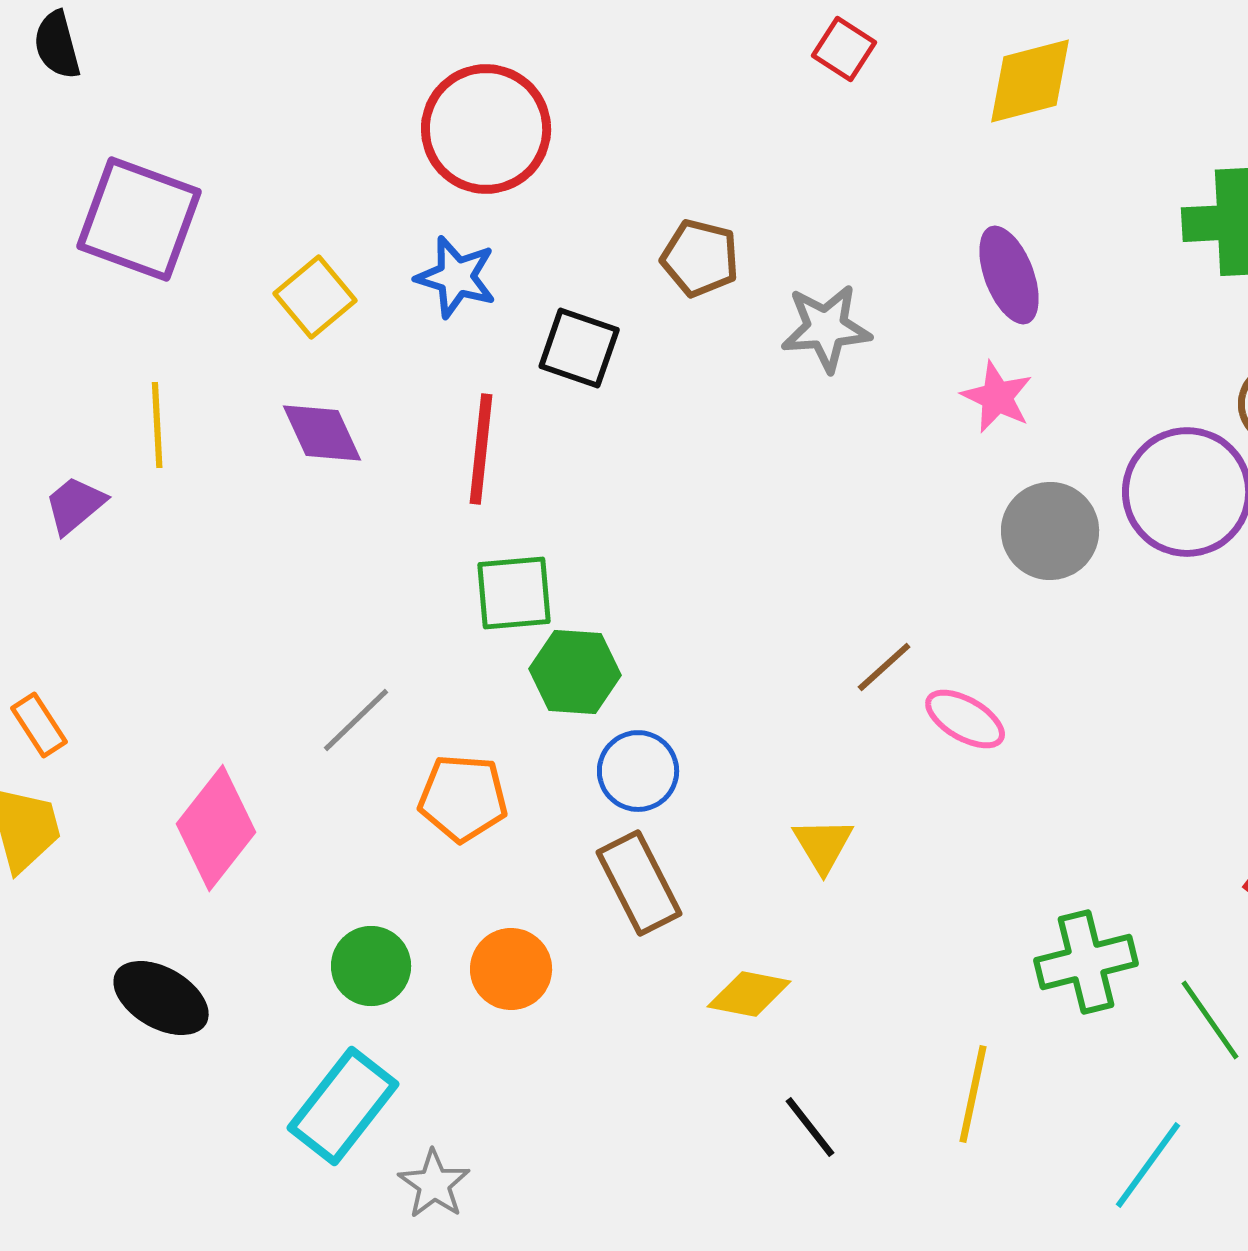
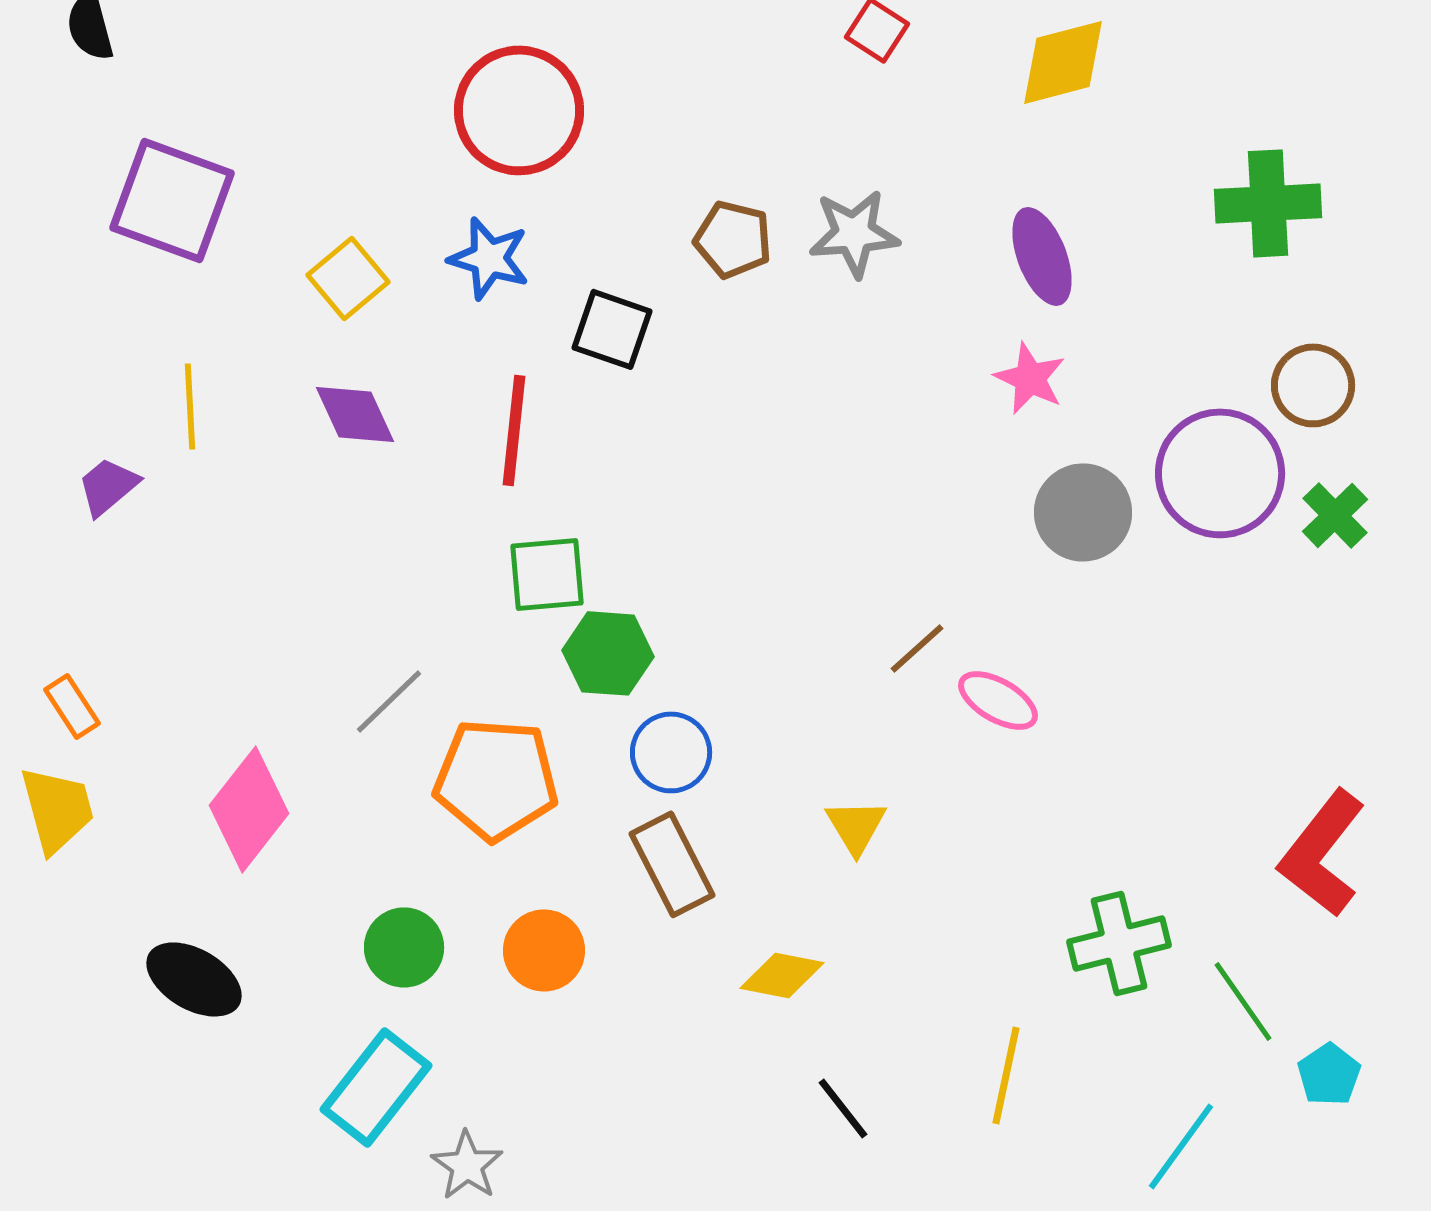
gray star: (826, 328) -> (854, 233), moved
orange pentagon: (463, 798) -> (496, 779), size x1.4

